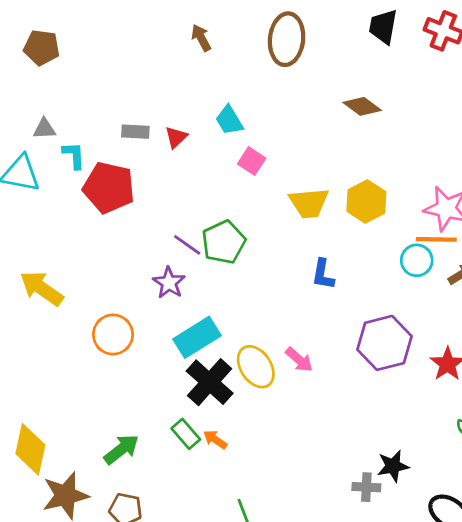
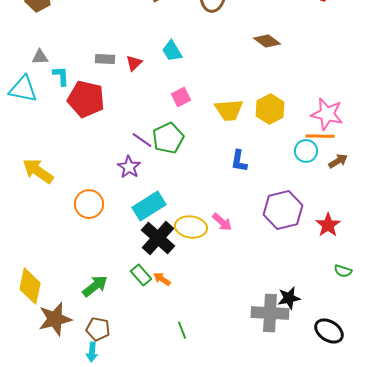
pink square: (252, 161) -> (181, 97), moved, turned 30
yellow ellipse: (256, 367) -> (191, 227), turned -48
gray cross: (366, 487) -> (270, 313), size x1.8

